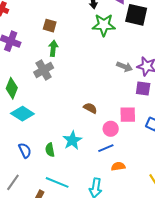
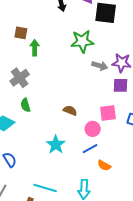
green star: (104, 25) -> (82, 41), moved
green arrow: (53, 48) -> (35, 48), moved
green semicircle: (50, 150) -> (25, 105), moved
orange semicircle: (118, 166) -> (104, 165), turned -136

